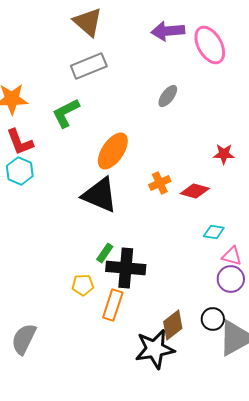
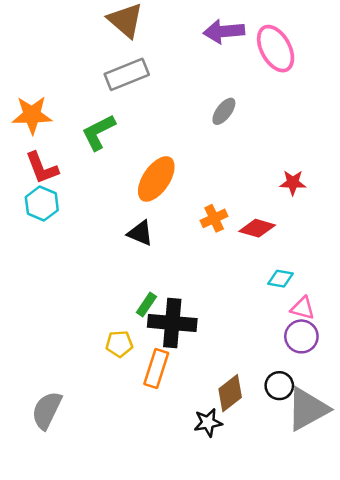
black triangle: (100, 195) -> (140, 233), size x0.6
black star: (155, 349) -> (208, 423), size x0.6

